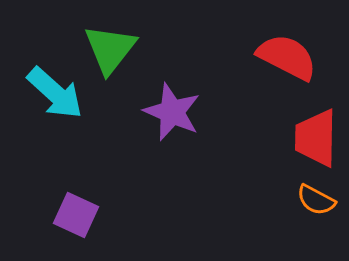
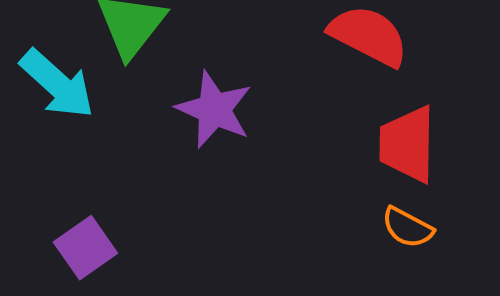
purple square: (76, 215) -> (85, 248), turned 30

